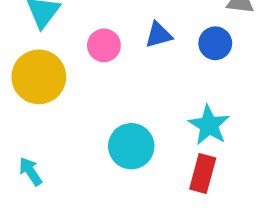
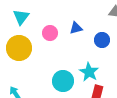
blue circle: (215, 43) -> (102, 40), moved
cyan star: (209, 125) -> (89, 72), moved

